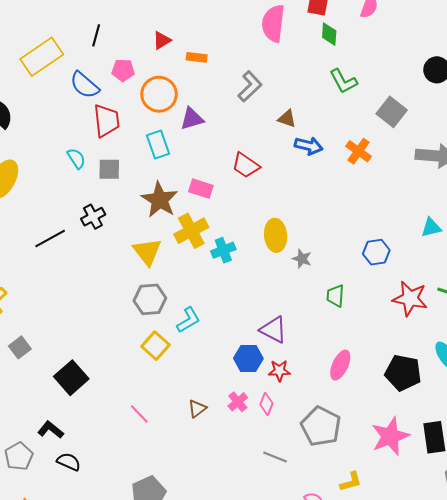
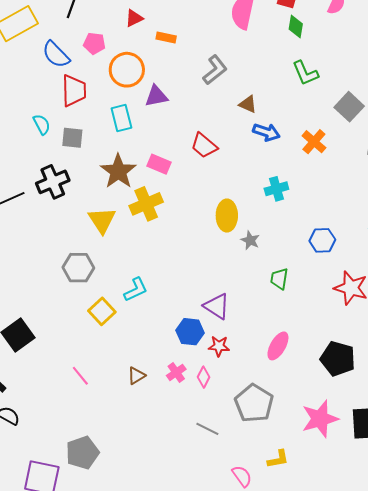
black cross: (93, 217) -> (53, 182), size x1.4
cyan cross: (223, 250) -> (276, 189), moved
gray hexagon: (150, 299) -> (78, 268), moved

